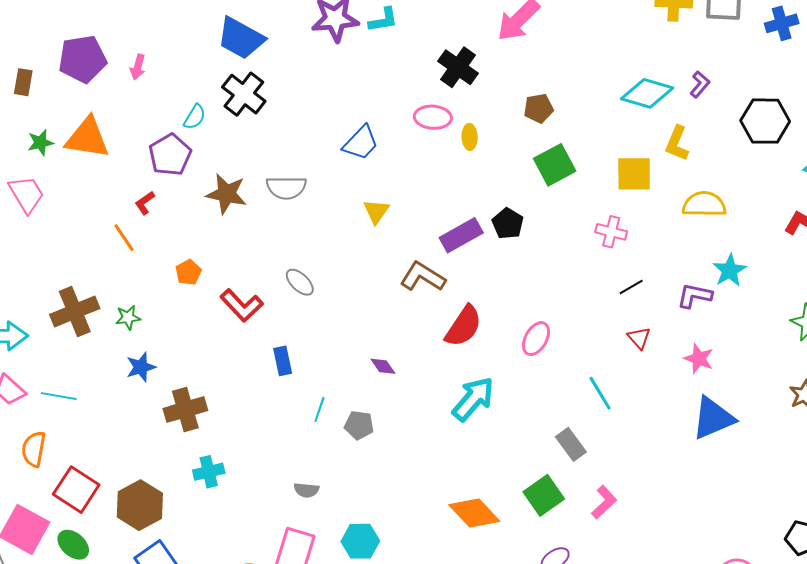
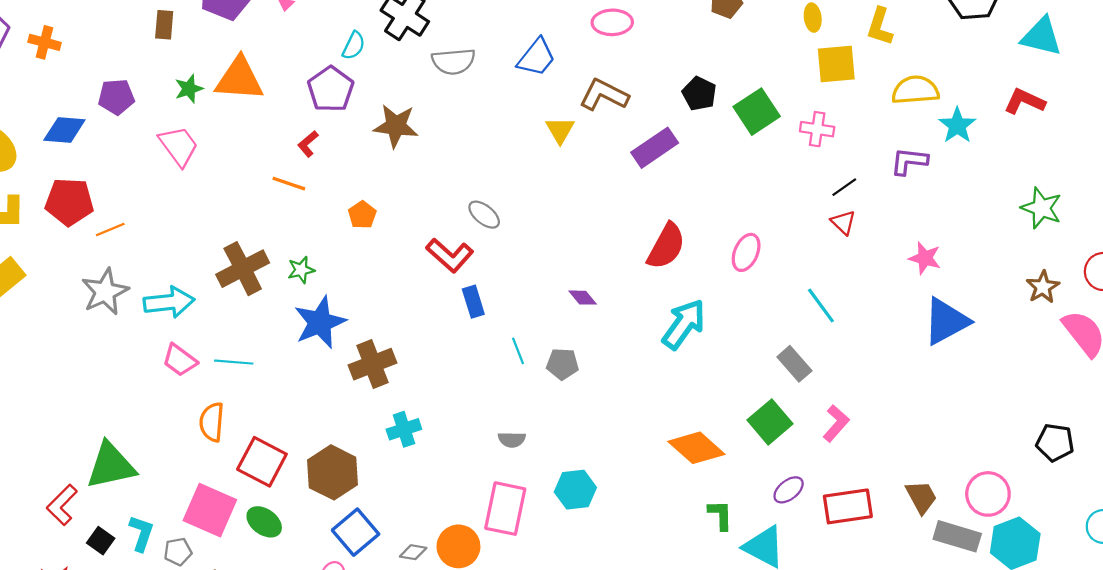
yellow ellipse: (470, 137) -> (813, 18), moved
green square: (555, 165) -> (757, 112), moved
gray semicircle: (286, 188) -> (453, 61), moved
black pentagon: (508, 224) -> (699, 94), moved
orange line: (124, 238) -> (289, 184), turned -32
cyan star: (730, 270) -> (957, 125), moved
brown L-shape: (423, 277) -> (604, 95), moved
purple L-shape: (695, 296) -> (909, 161), moved
red L-shape: (242, 305) -> (450, 255), moved
red triangle: (639, 338) -> (843, 222), moved
blue star: (141, 367) -> (320, 322), size x1.6
cyan line: (319, 410) -> (518, 351), turned -35

